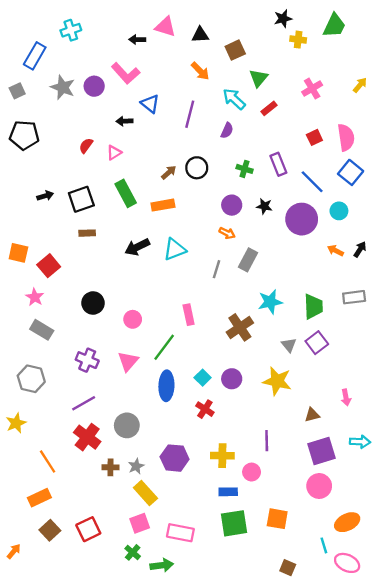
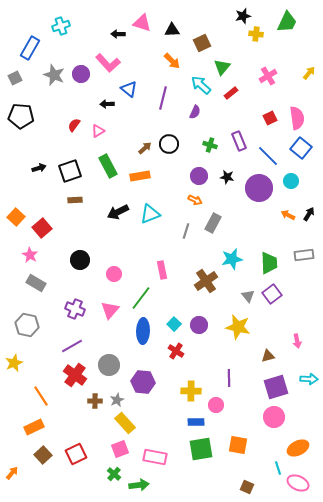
orange square: (18, 253) -> (16, 217), turned 30
purple hexagon: (175, 458) -> (143, 382), moved

